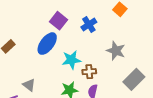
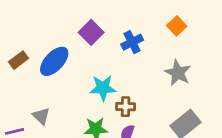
blue ellipse: (47, 44) -> (54, 61), moved
gray star: (116, 51) -> (178, 73), moved

